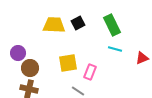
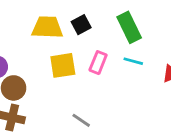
yellow square: (68, 63) -> (63, 65), moved
pink rectangle: (90, 72) -> (98, 63), moved

